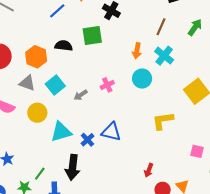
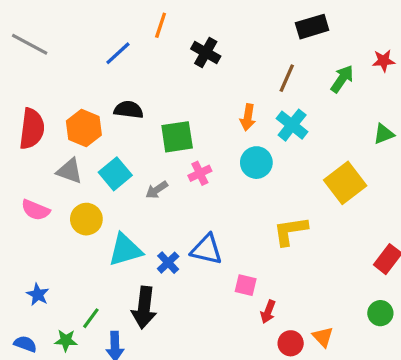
green square: (92, 35) -> (177, 137), moved
pink square: (197, 151) -> (246, 285), moved

